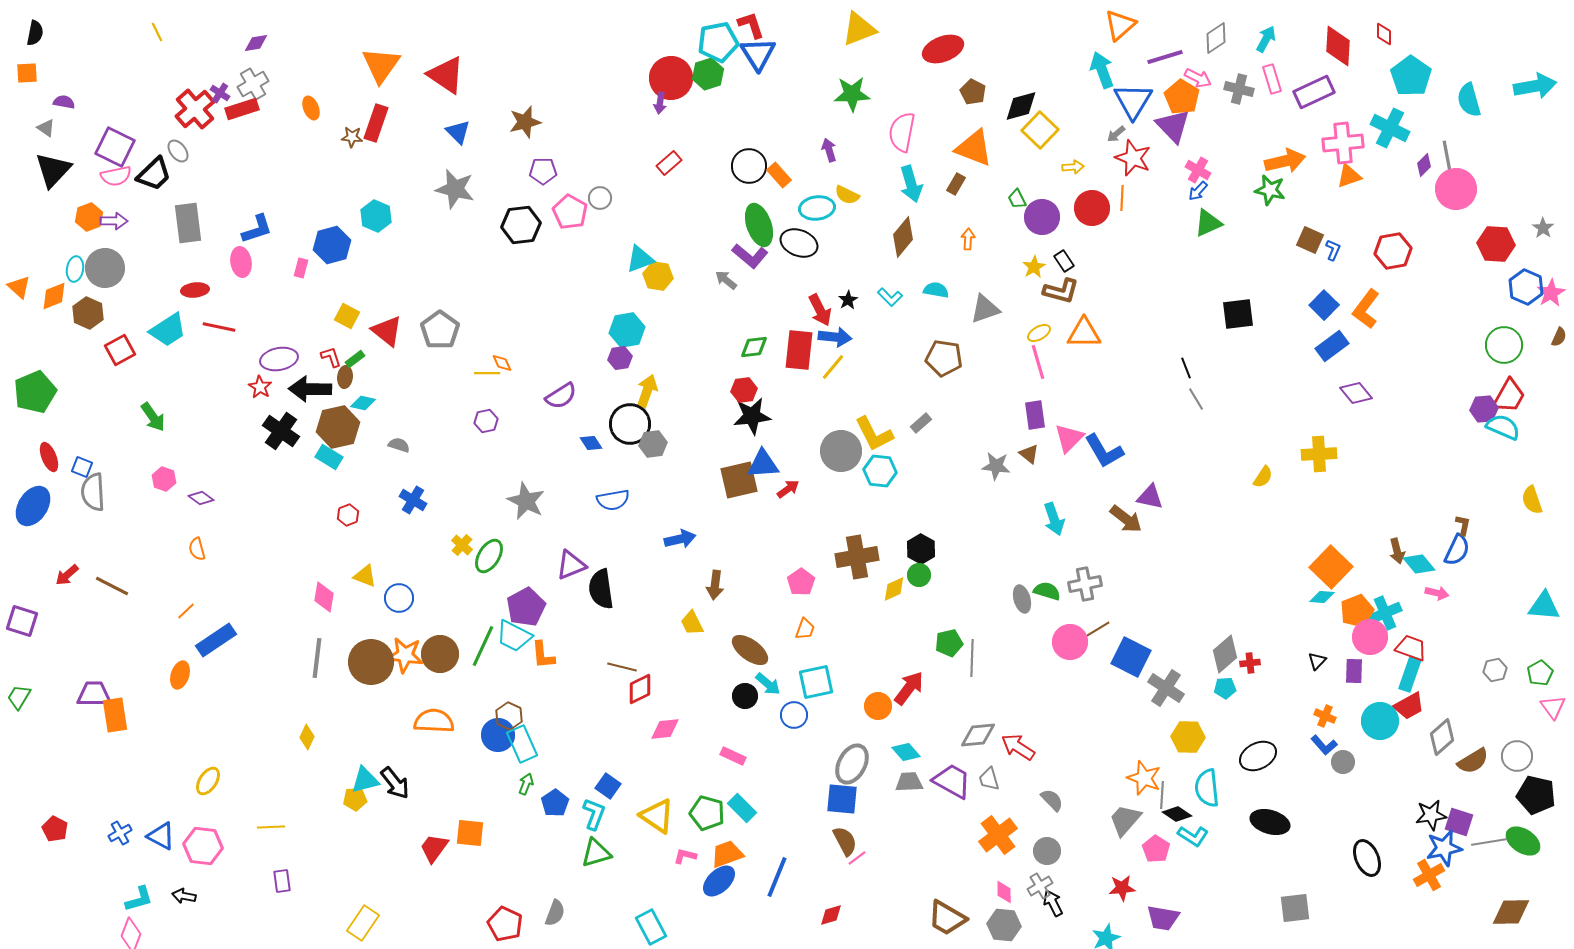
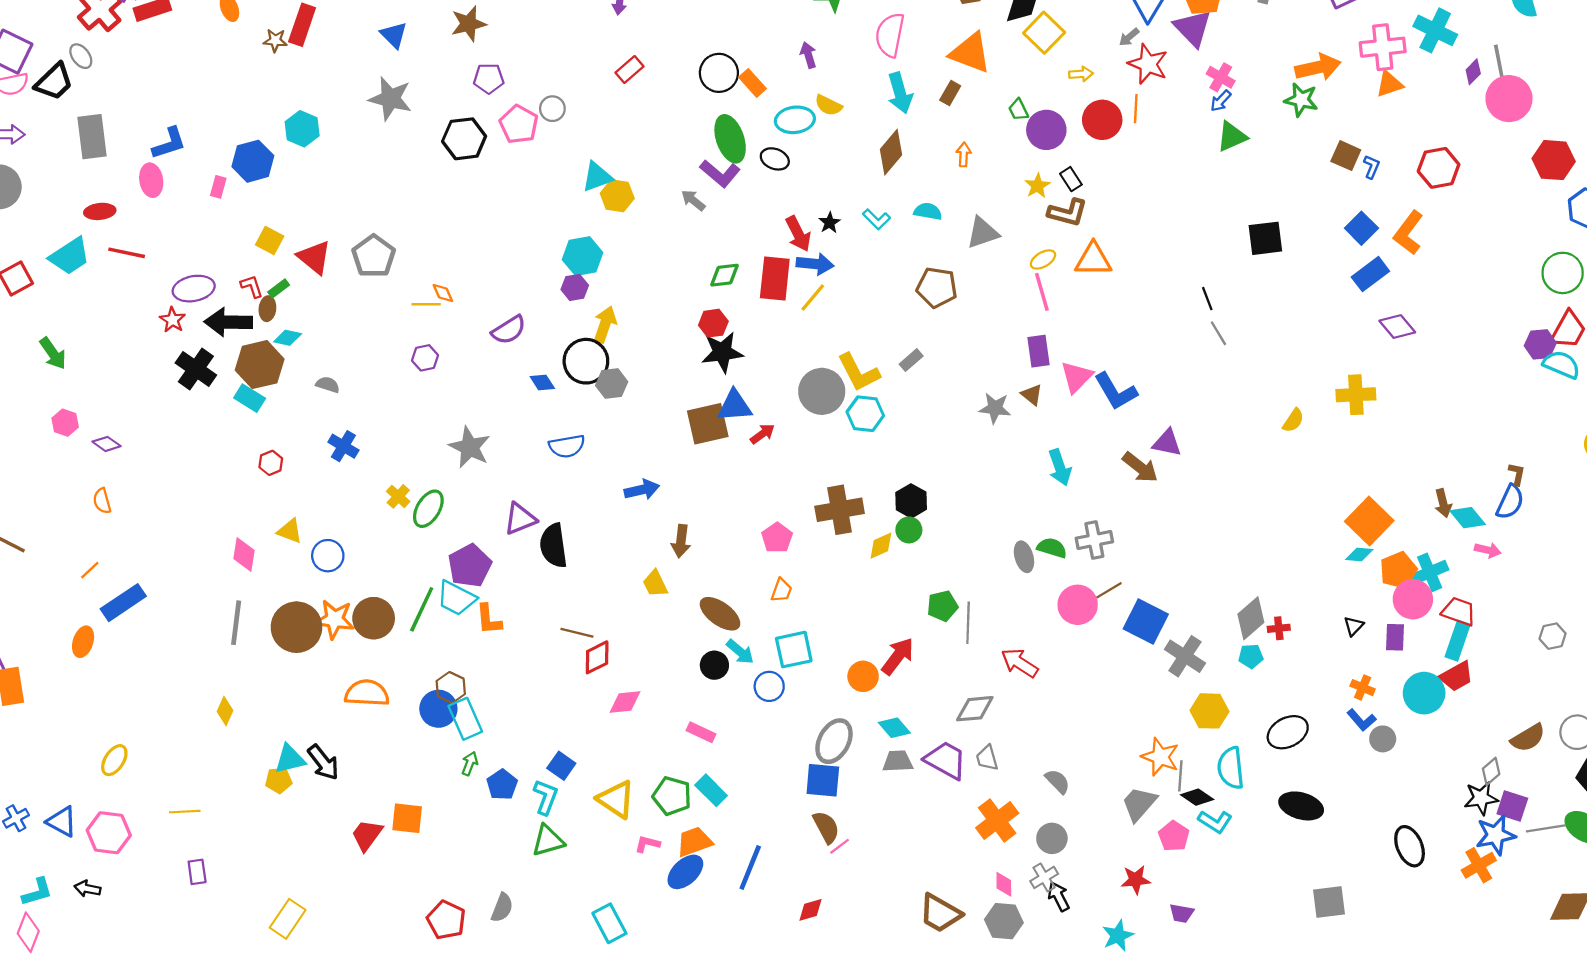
black ellipse: (799, 243) -> (775, 159), size x0.7
gray diamond: (1442, 737) -> (1491, 771), moved, size x0.7
red arrow: (1018, 747) -> (1020, 663), moved
purple trapezoid: (1163, 918) -> (1182, 913), size x0.7

